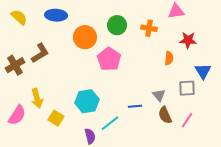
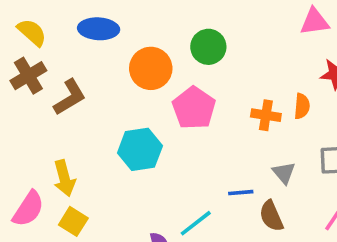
orange cross: (149, 28) -> (266, 115), moved
brown cross: (15, 65) -> (28, 76), moved
cyan hexagon: (87, 101) -> (140, 149), moved
brown semicircle: (165, 115) -> (271, 216), moved
yellow square: (56, 118) -> (73, 221), moved

